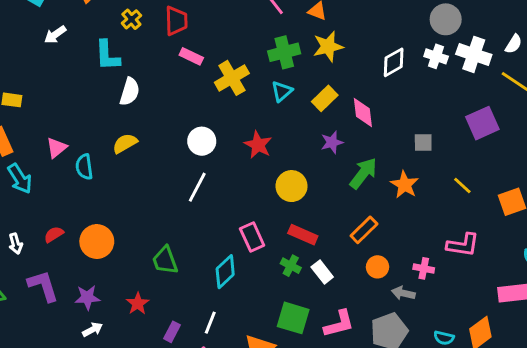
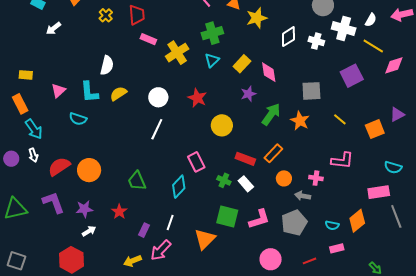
yellow star: (328, 47) -> (257, 18), moved
cyan L-shape: (107, 55) -> (89, 92), moved
white cross: (436, 56) -> (316, 41), moved
gray square: (423, 142) -> (311, 91), size x1.5
yellow semicircle: (125, 143) -> (118, 94), moved
pink triangle: (57, 148) -> (58, 91), moved
cyan semicircle: (84, 167) -> (78, 119), turned -60
red semicircle: (54, 234) -> (59, 167), size x1.6
red rectangle: (303, 235) -> (245, 159), moved
white arrow: (16, 244) -> (33, 155), moved

